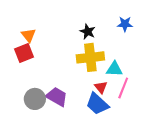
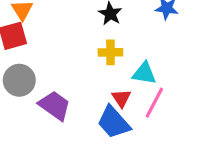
yellow cross: (90, 57) -> (110, 52), size x0.6
gray circle: (35, 99) -> (19, 80), moved

